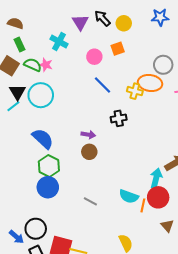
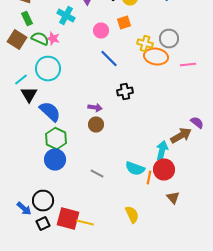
yellow cross: (135, 91) -> (145, 44), moved
black triangle: (17, 92) -> (29, 94), moved

